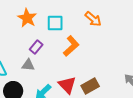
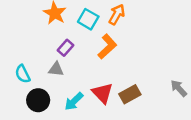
orange arrow: (93, 19) -> (117, 14), moved, turned -102
cyan square: (55, 23) -> (88, 19), turned 30

